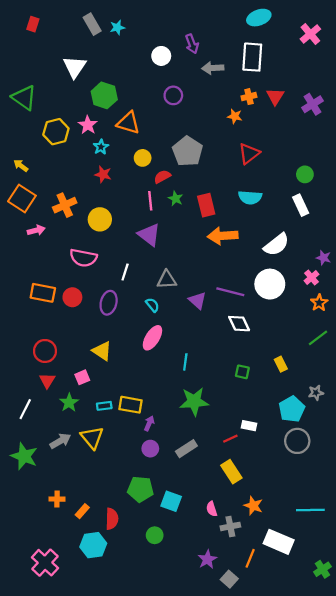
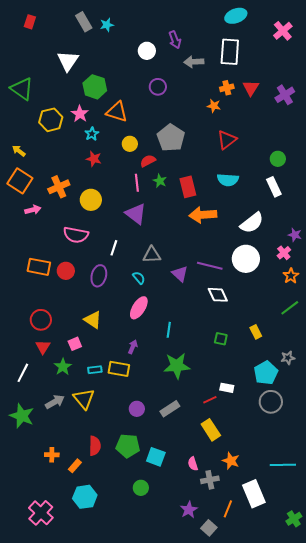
purple arrow: (149, 423) -> (133, 347), moved
red semicircle: (112, 519) -> (95, 446), moved
white rectangle: (279, 542) -> (254, 494), turned 44

